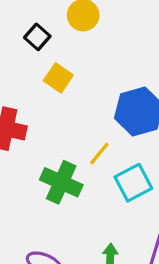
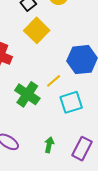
yellow square: (58, 78) -> (37, 30), size x1.4

